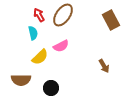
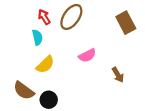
pink semicircle: (61, 46) -> (87, 56), moved
brown semicircle: (21, 80) -> (24, 91), turned 36
black circle: (51, 88) -> (49, 100), moved

